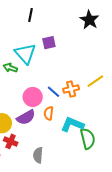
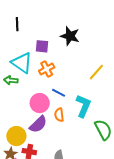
black star: (89, 20) -> (70, 36), moved
purple square: (49, 43) -> (42, 46), turned 32
orange cross: (71, 89) -> (47, 69), moved
cyan L-shape: (72, 124) -> (83, 106), moved, turned 105

